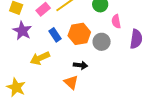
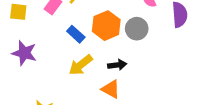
purple star: (22, 31) -> (24, 53), moved
yellow arrow: (40, 58) -> (81, 65), moved

